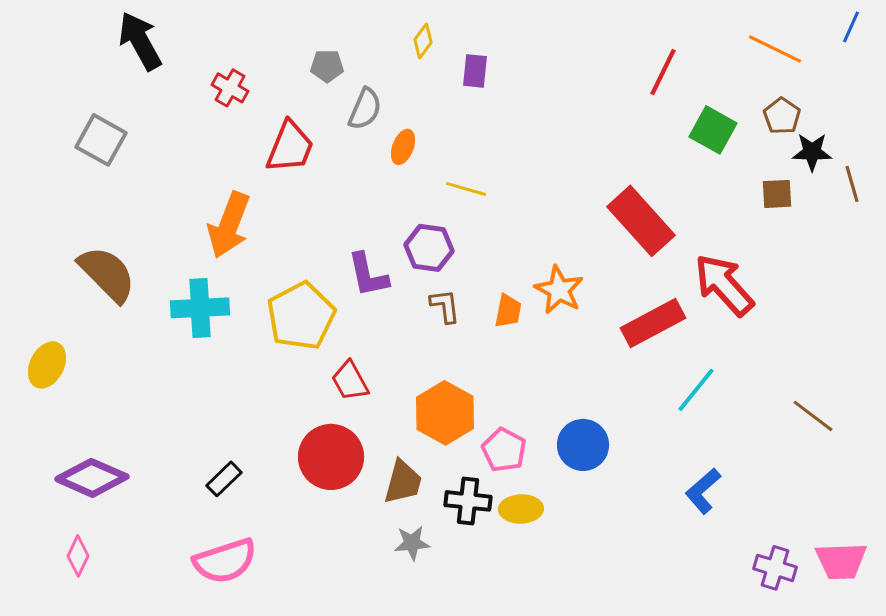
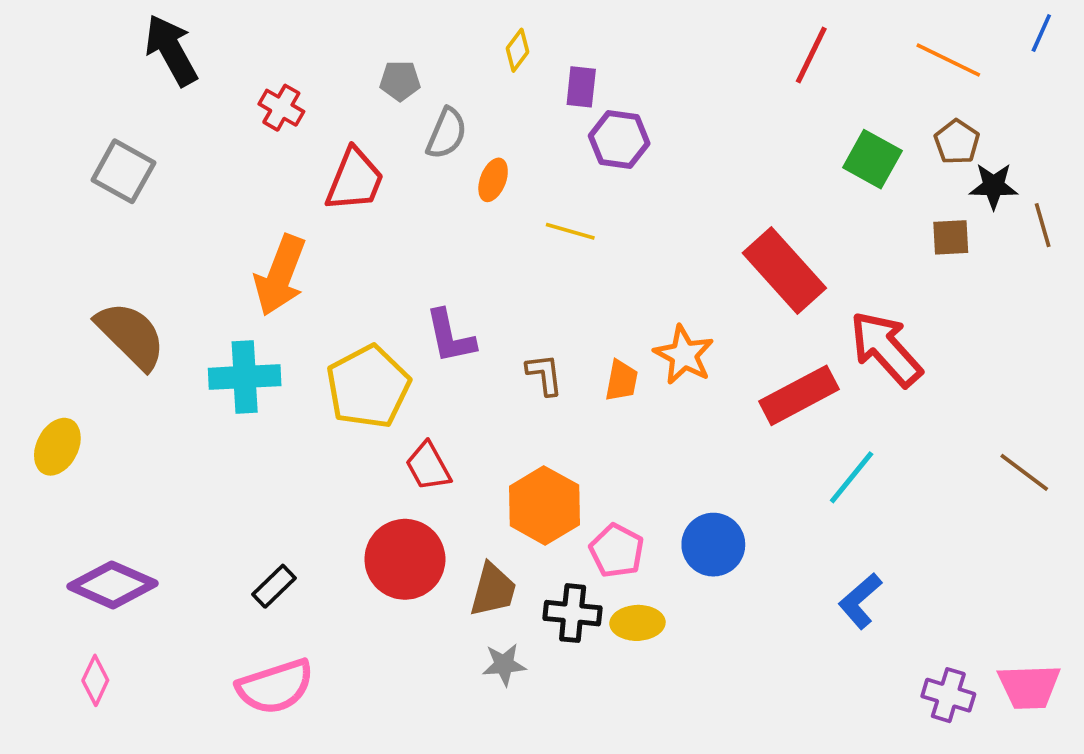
red line: (663, 72) -> (811, 55), moved
purple hexagon: (429, 248) -> (619, 140), moved
brown line: (813, 416) -> (1024, 472), moved

